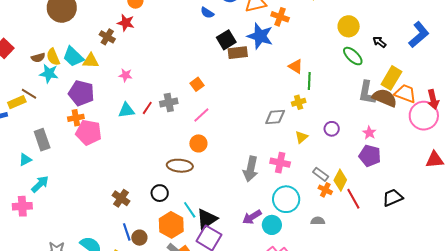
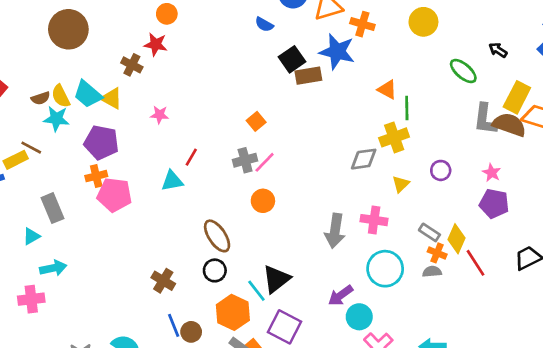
yellow circle: (349, 26) -> (423, 22), moved
yellow triangle: (91, 61) -> (112, 98), turned 30
yellow cross: (299, 102) -> (394, 137), size x1.5
gray cross: (169, 103) -> (245, 160), moved
cyan triangle: (126, 110) -> (172, 181), moved
brown ellipse: (180, 166) -> (217, 236), moved, turned 55
cyan arrow: (40, 184) -> (53, 268), turned 36
black triangle: (207, 219) -> (276, 279), moved
gray semicircle: (318, 221) -> (432, 272), moved
cyan circle: (272, 225) -> (359, 317), moved

